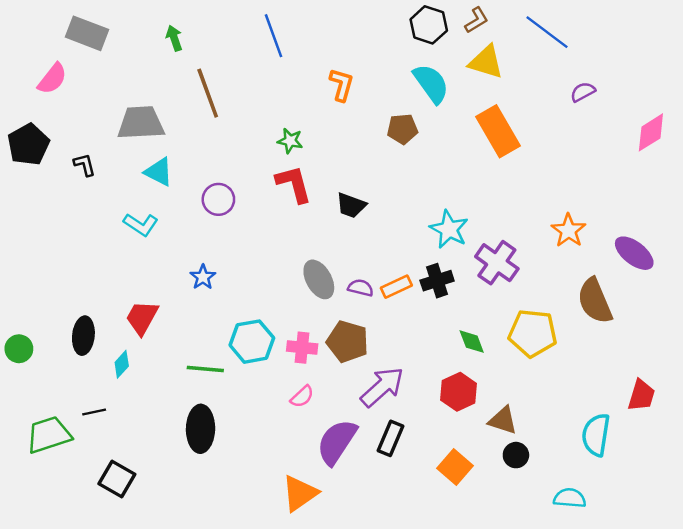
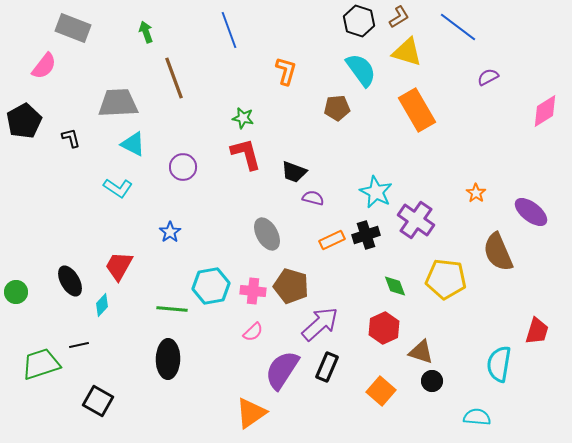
orange star: (569, 230) -> (476, 193), size x0.7
purple semicircle: (361, 288) -> (313, 198), moved
black ellipse: (83, 336) -> (70, 281), turned -36

